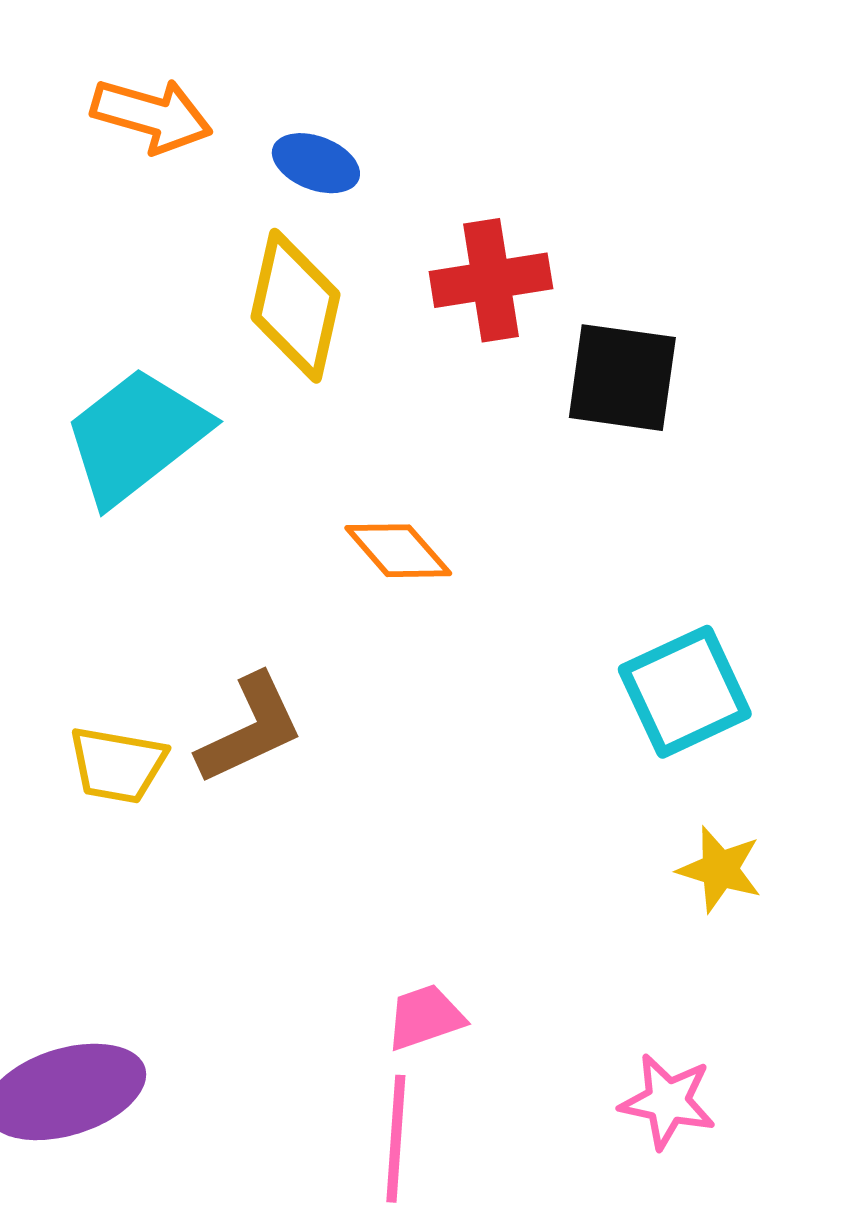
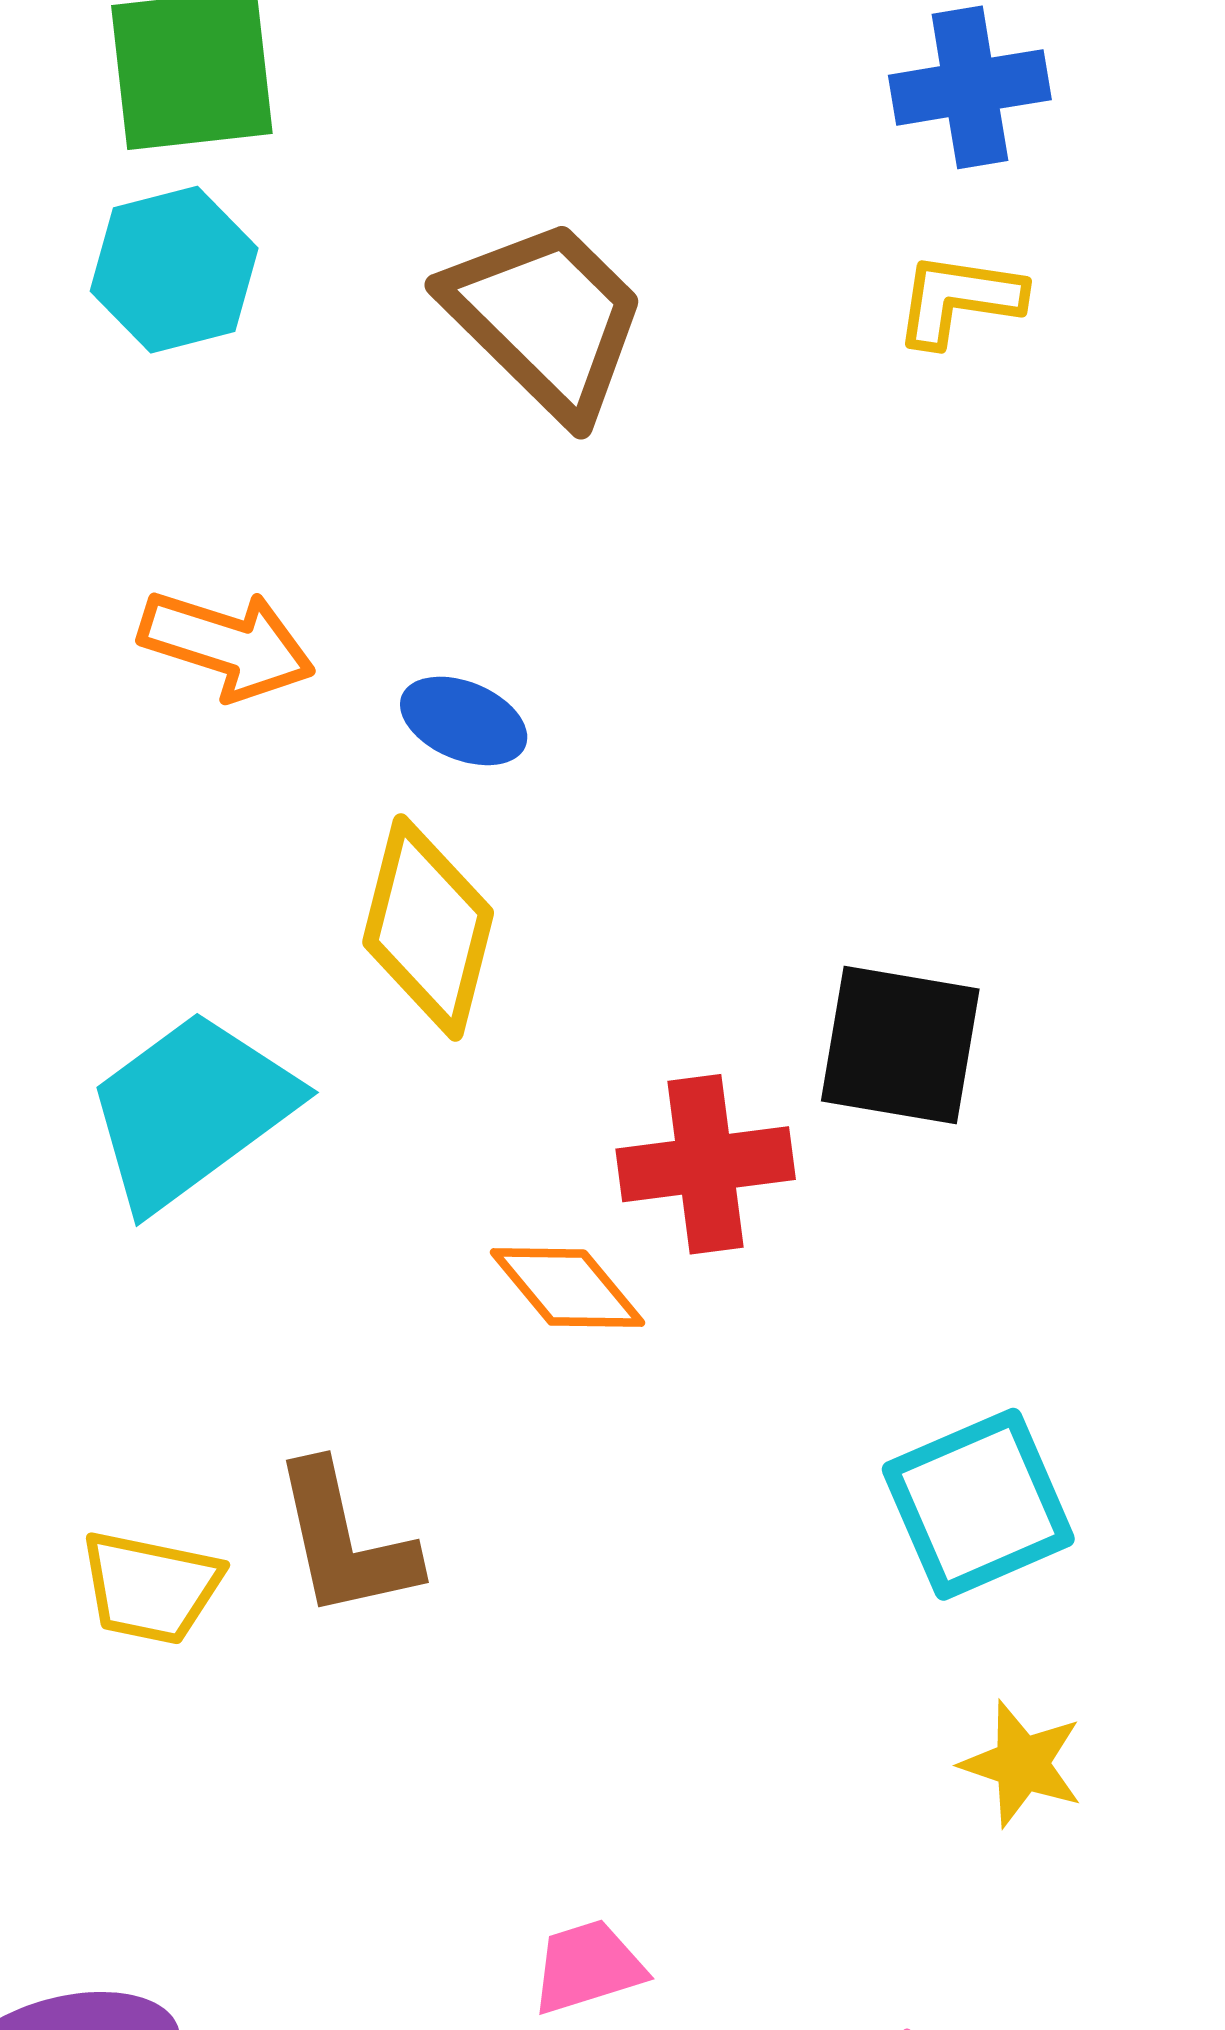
red cross: (491, 280) -> (706, 1164), moved
brown L-shape: (250, 729) -> (345, 1541), turned 101

